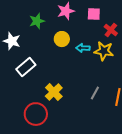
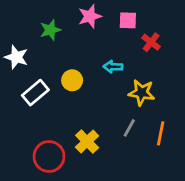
yellow circle: (62, 39) -> (72, 80), moved
yellow star: (104, 51) -> (142, 93), moved
yellow cross: (54, 92) -> (87, 142), moved

